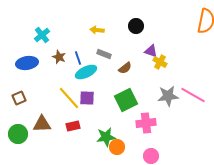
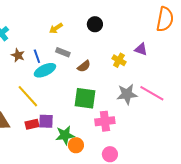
yellow arrow: (97, 30) -> (56, 28), turned -40
purple triangle: (151, 51) -> (141, 49), moved
purple square: (87, 98) -> (46, 121), moved
green square: (126, 100) -> (85, 98), turned 35

